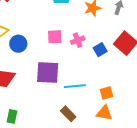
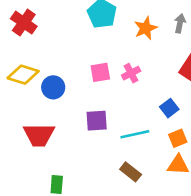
blue square: (100, 50) -> (169, 108), moved
purple square: (48, 72) -> (97, 121), size x0.7

